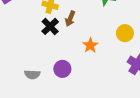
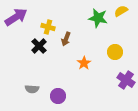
black cross: (50, 26) -> (39, 46), moved
purple circle: (62, 69) -> (58, 96), moved

